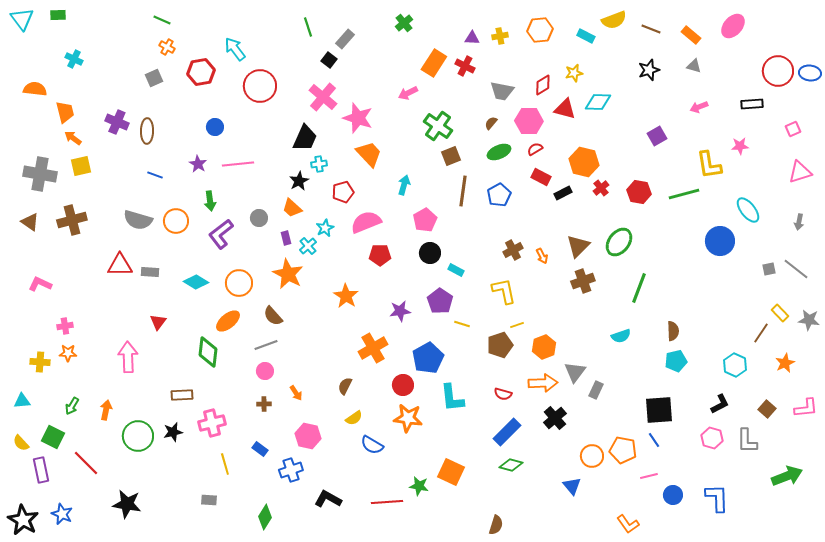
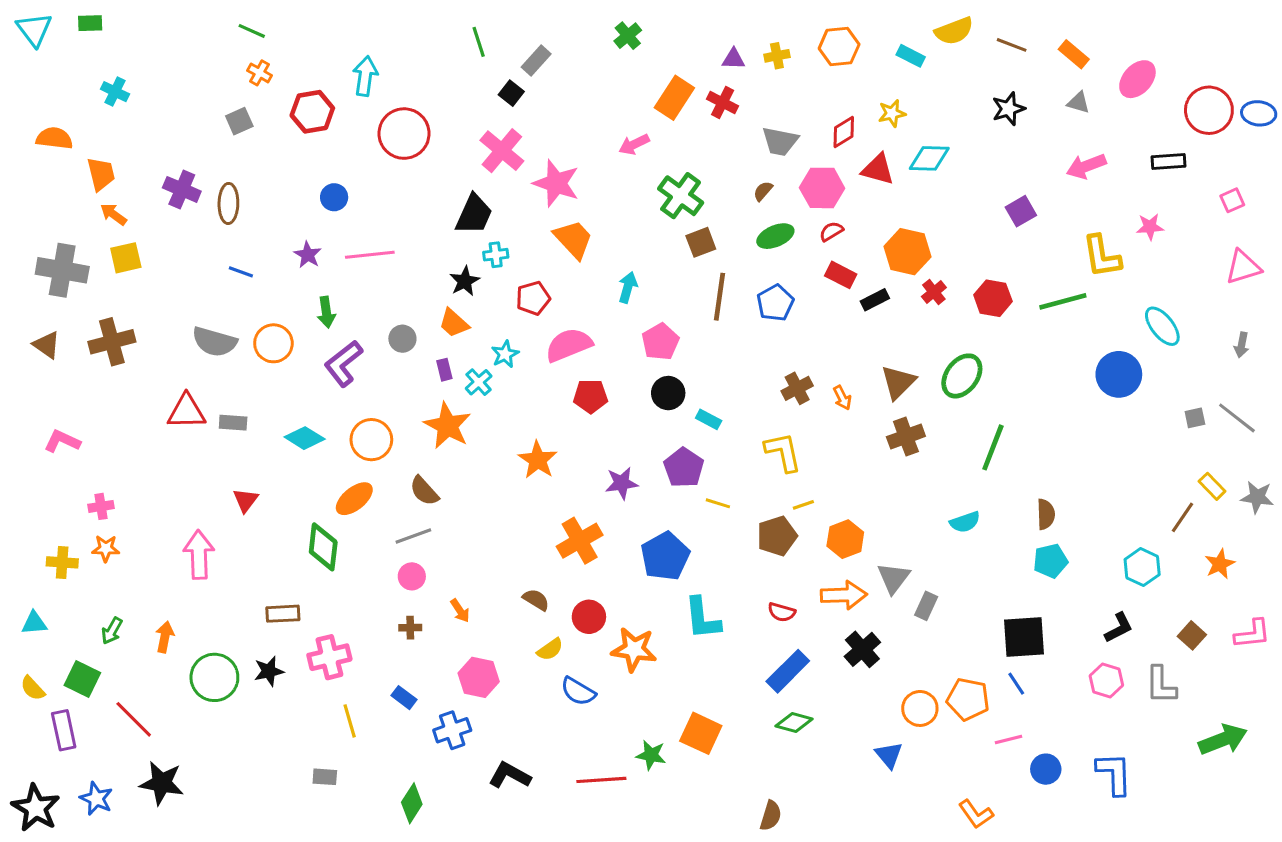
pink ellipse: (733, 26) -> (1137, 79), moved
cyan arrow: (235, 49) -> (365, 76), turned 45
pink arrow: (699, 107) -> (1086, 166), size x1.4
red circle: (403, 385) -> (589, 617), moved
brown semicircle: (345, 386) -> (536, 600), turned 96
black star: (127, 504) -> (162, 783), moved

